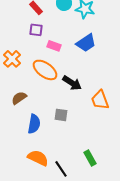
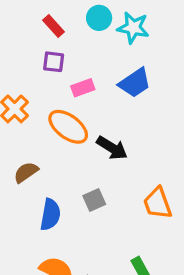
pink rectangle: (54, 46) -> (83, 88), turned -40
orange trapezoid: (100, 100) -> (158, 203), moved
gray square: (61, 115) -> (94, 200), turned -32

